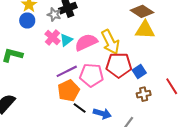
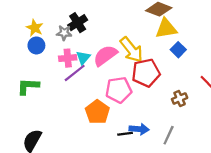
pink cross: (52, 37) -> (68, 58), turned -35
purple line: (67, 71) -> (75, 73), moved
blue square: (139, 71) -> (178, 50), moved
black line: (80, 108) -> (125, 134), moved, turned -32

